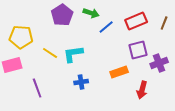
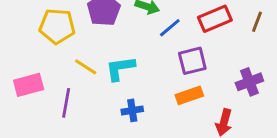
yellow pentagon: (21, 37) -> (57, 26), moved
purple square: (138, 50) -> (192, 61), moved
purple line: (37, 88) -> (66, 103), moved, turned 30

